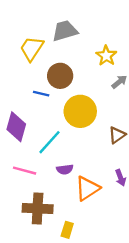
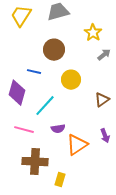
yellow trapezoid: (32, 49) -> (21, 16), moved
blue line: (41, 94) -> (34, 72), moved
yellow circle: (80, 111) -> (71, 80), size x0.7

